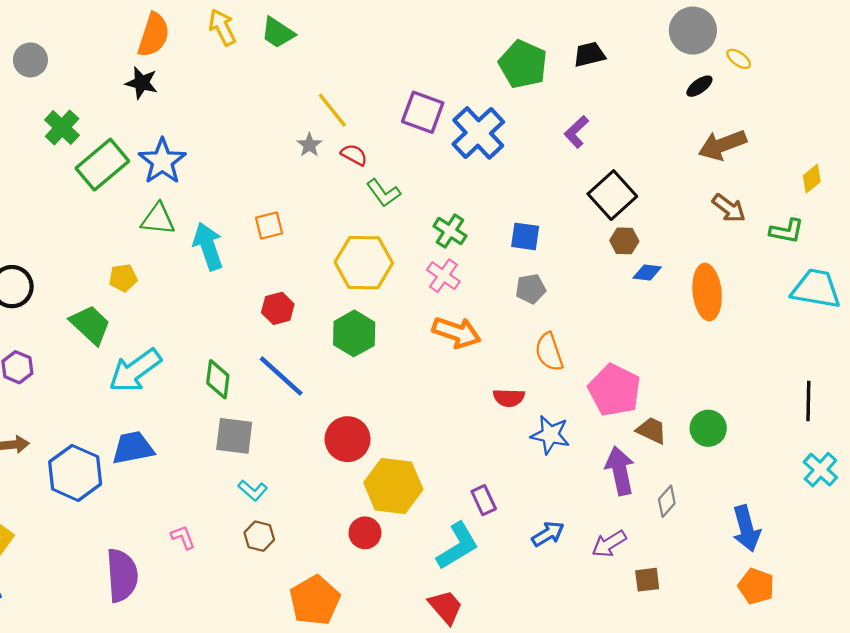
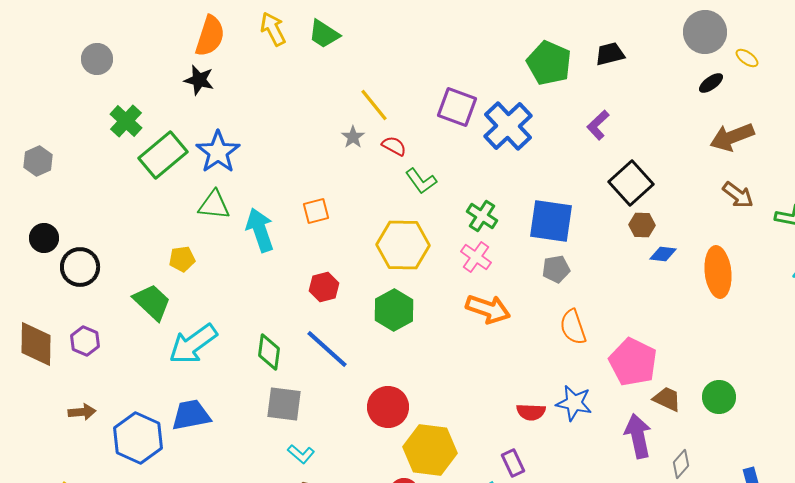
blue square: (525, 236) -> (551, 221), size x1.6
red semicircle: (509, 398) -> (531, 412), moved

